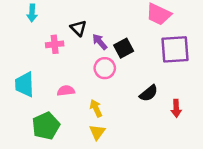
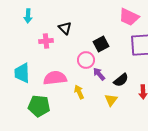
purple arrow: (100, 42) -> (99, 74), moved
pink semicircle: (66, 91) -> (55, 78), size x1.6
green pentagon: (46, 126) -> (39, 106), turned 30
yellow triangle: (97, 132) -> (111, 100), moved

